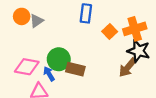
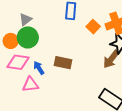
orange circle: (22, 16) -> (11, 41), moved
green circle: (59, 59) -> (28, 37), moved

